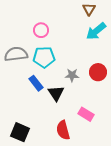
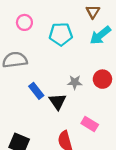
pink circle: (41, 30) -> (24, 22), moved
cyan pentagon: (44, 57) -> (61, 34), moved

